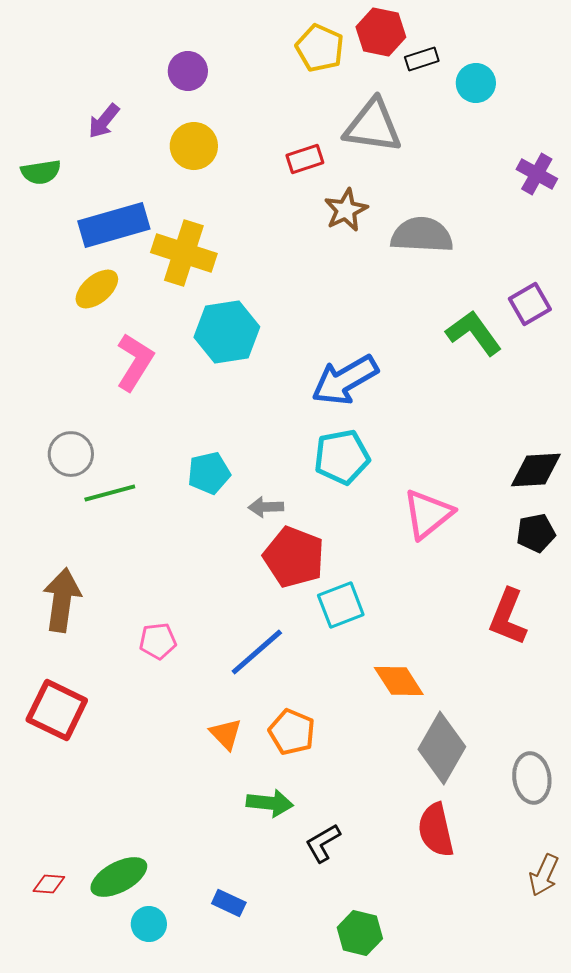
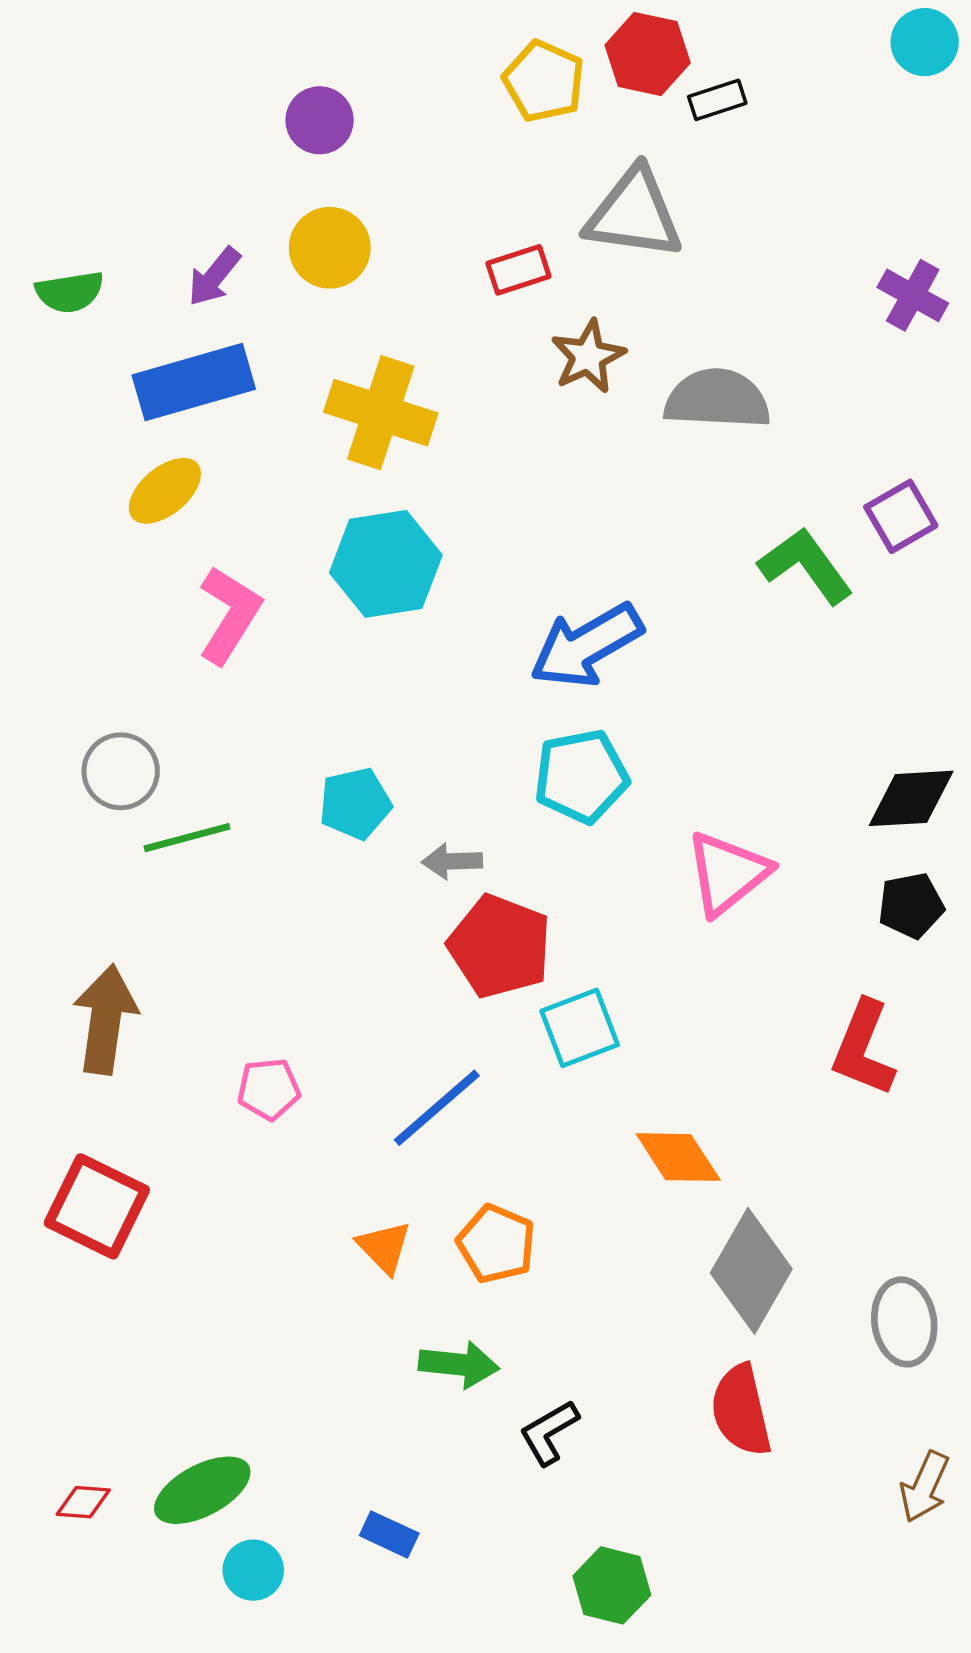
cyan circle: (476, 83) -> (925, 42), moved
purple arrow: (104, 121) -> (214, 277), moved
yellow cross: (184, 253) -> (381, 413), moved

